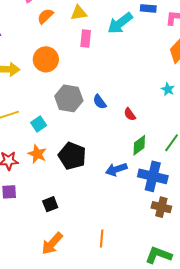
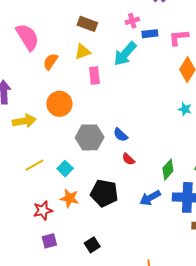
red semicircle: (130, 114) -> (128, 159), moved

